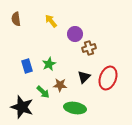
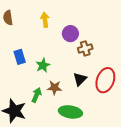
yellow arrow: (51, 21) -> (45, 20), turned 32
blue rectangle: (27, 66) -> (20, 57), moved
green arrow: (43, 92) -> (37, 95), turned -112

